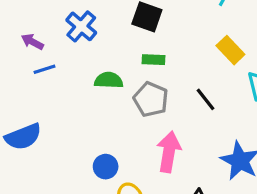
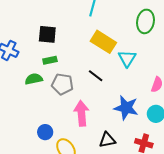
yellow rectangle: (230, 50) -> (103, 42), size x1.4
green rectangle: (154, 60) -> (50, 60), moved

